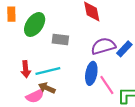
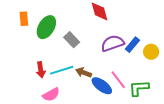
gray rectangle: (60, 40) -> (72, 40), turned 42
blue ellipse: (91, 73) -> (102, 86), moved, turned -60
brown arrow: (47, 88) -> (84, 73), moved

